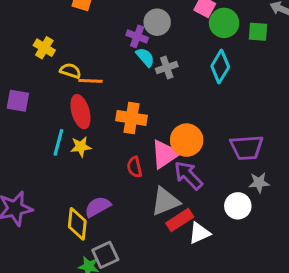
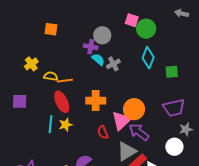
green square: (258, 32) -> (172, 72), moved
yellow cross: (44, 48) -> (31, 64), turned 32

